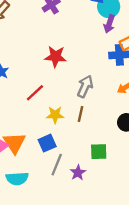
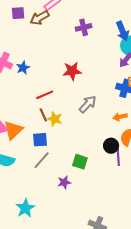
red star: (55, 57) -> (72, 71), turned -30
brown line: (81, 114) -> (43, 115), moved, turned -56
purple star: (78, 173) -> (64, 182), moved

